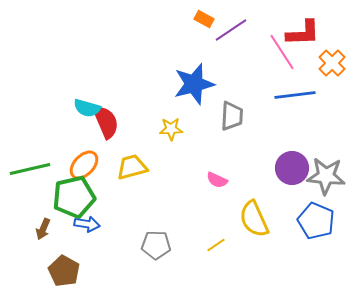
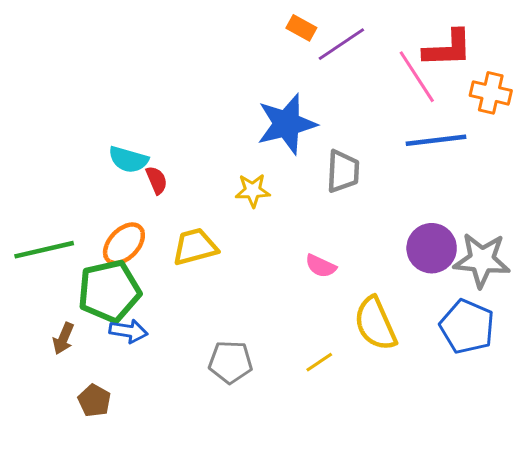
orange cross: (332, 63) -> (491, 93), turned -32
red semicircle: (106, 122) -> (157, 180), size x0.6
brown pentagon: (64, 271) -> (94, 401), size x0.7

